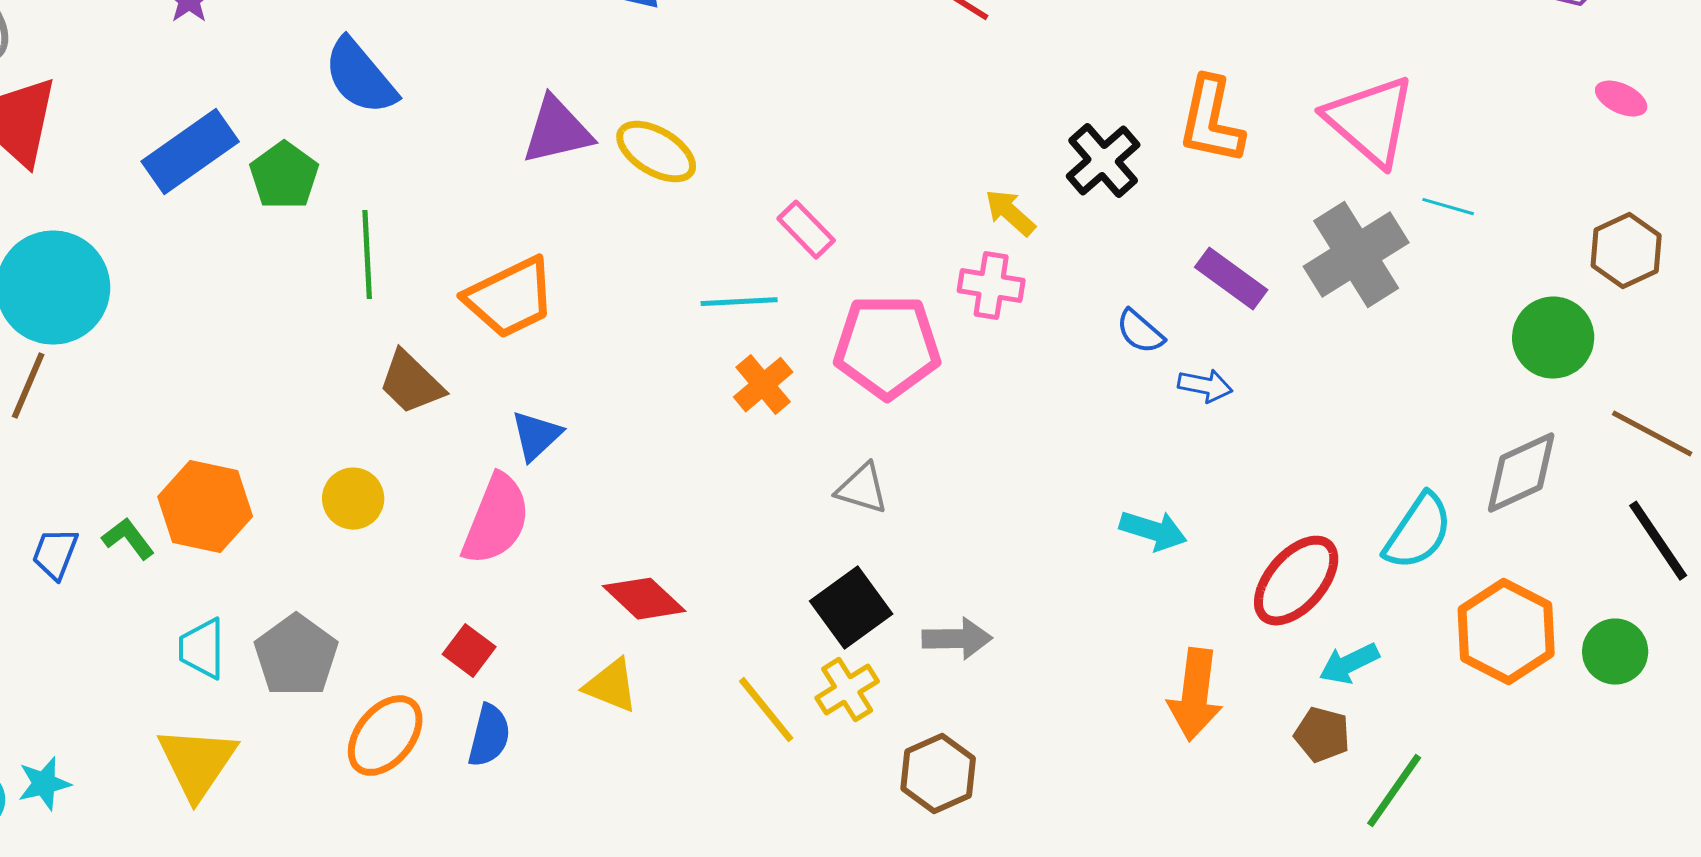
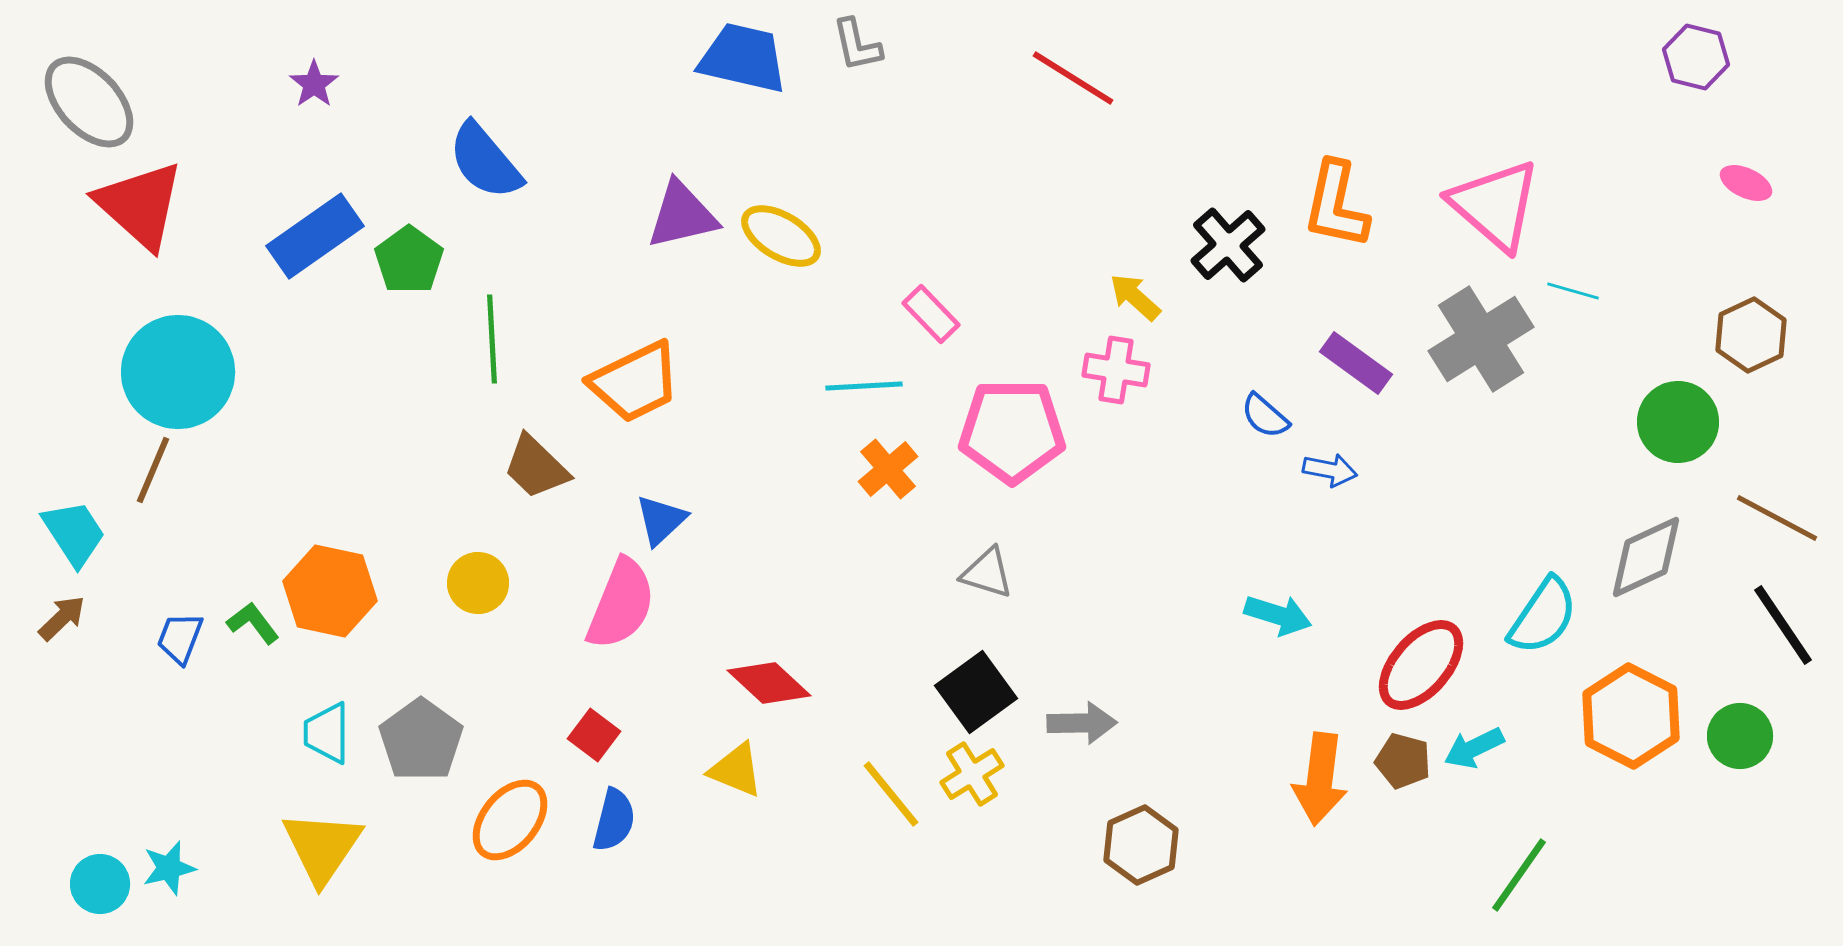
brown pentagon: (1322, 735) -> (1403, 761), moved
brown hexagon: (938, 774) -> (1141, 845), moved

